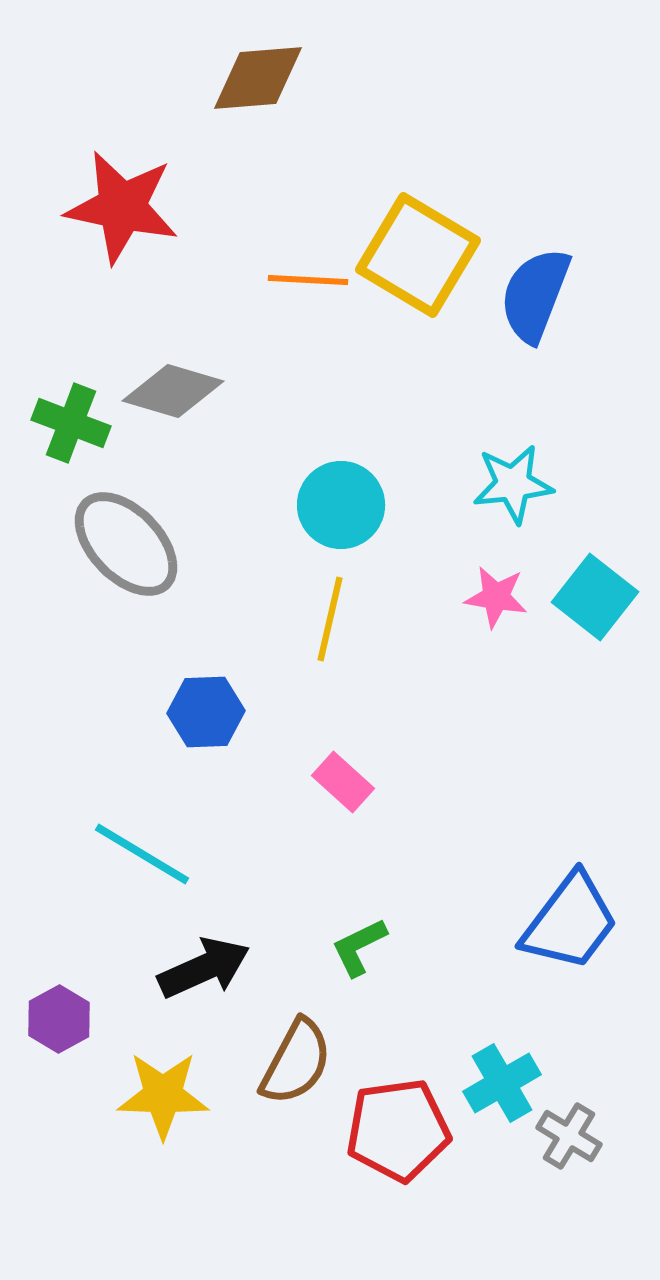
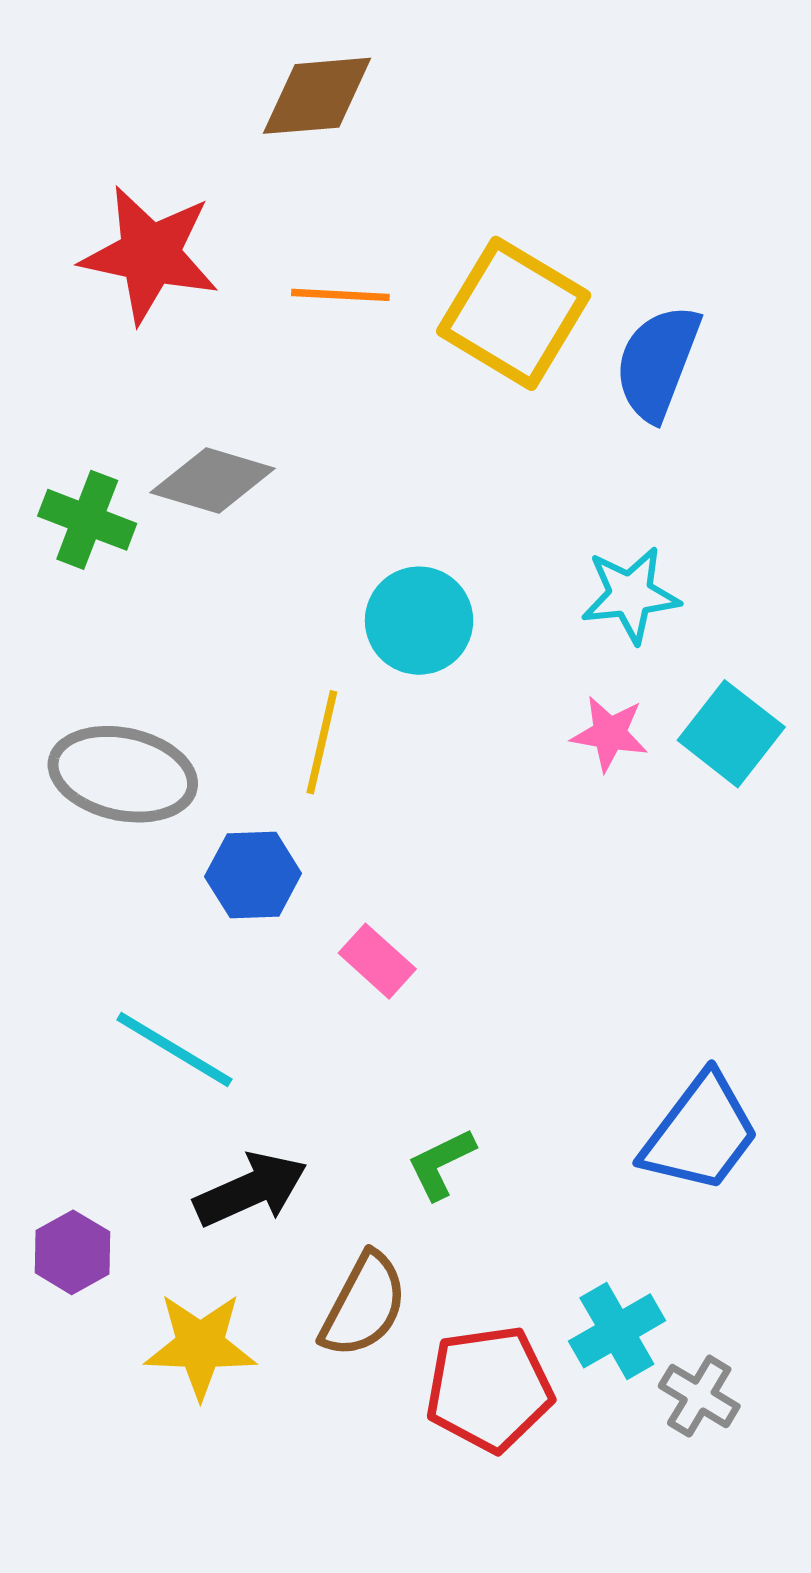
orange line: (308, 280) -> (340, 295), moved
gray ellipse: (126, 544) -> (123, 774), moved, turned -34
yellow line: (330, 619) -> (322, 742), moved
pink rectangle: (343, 782) -> (377, 961), moved

